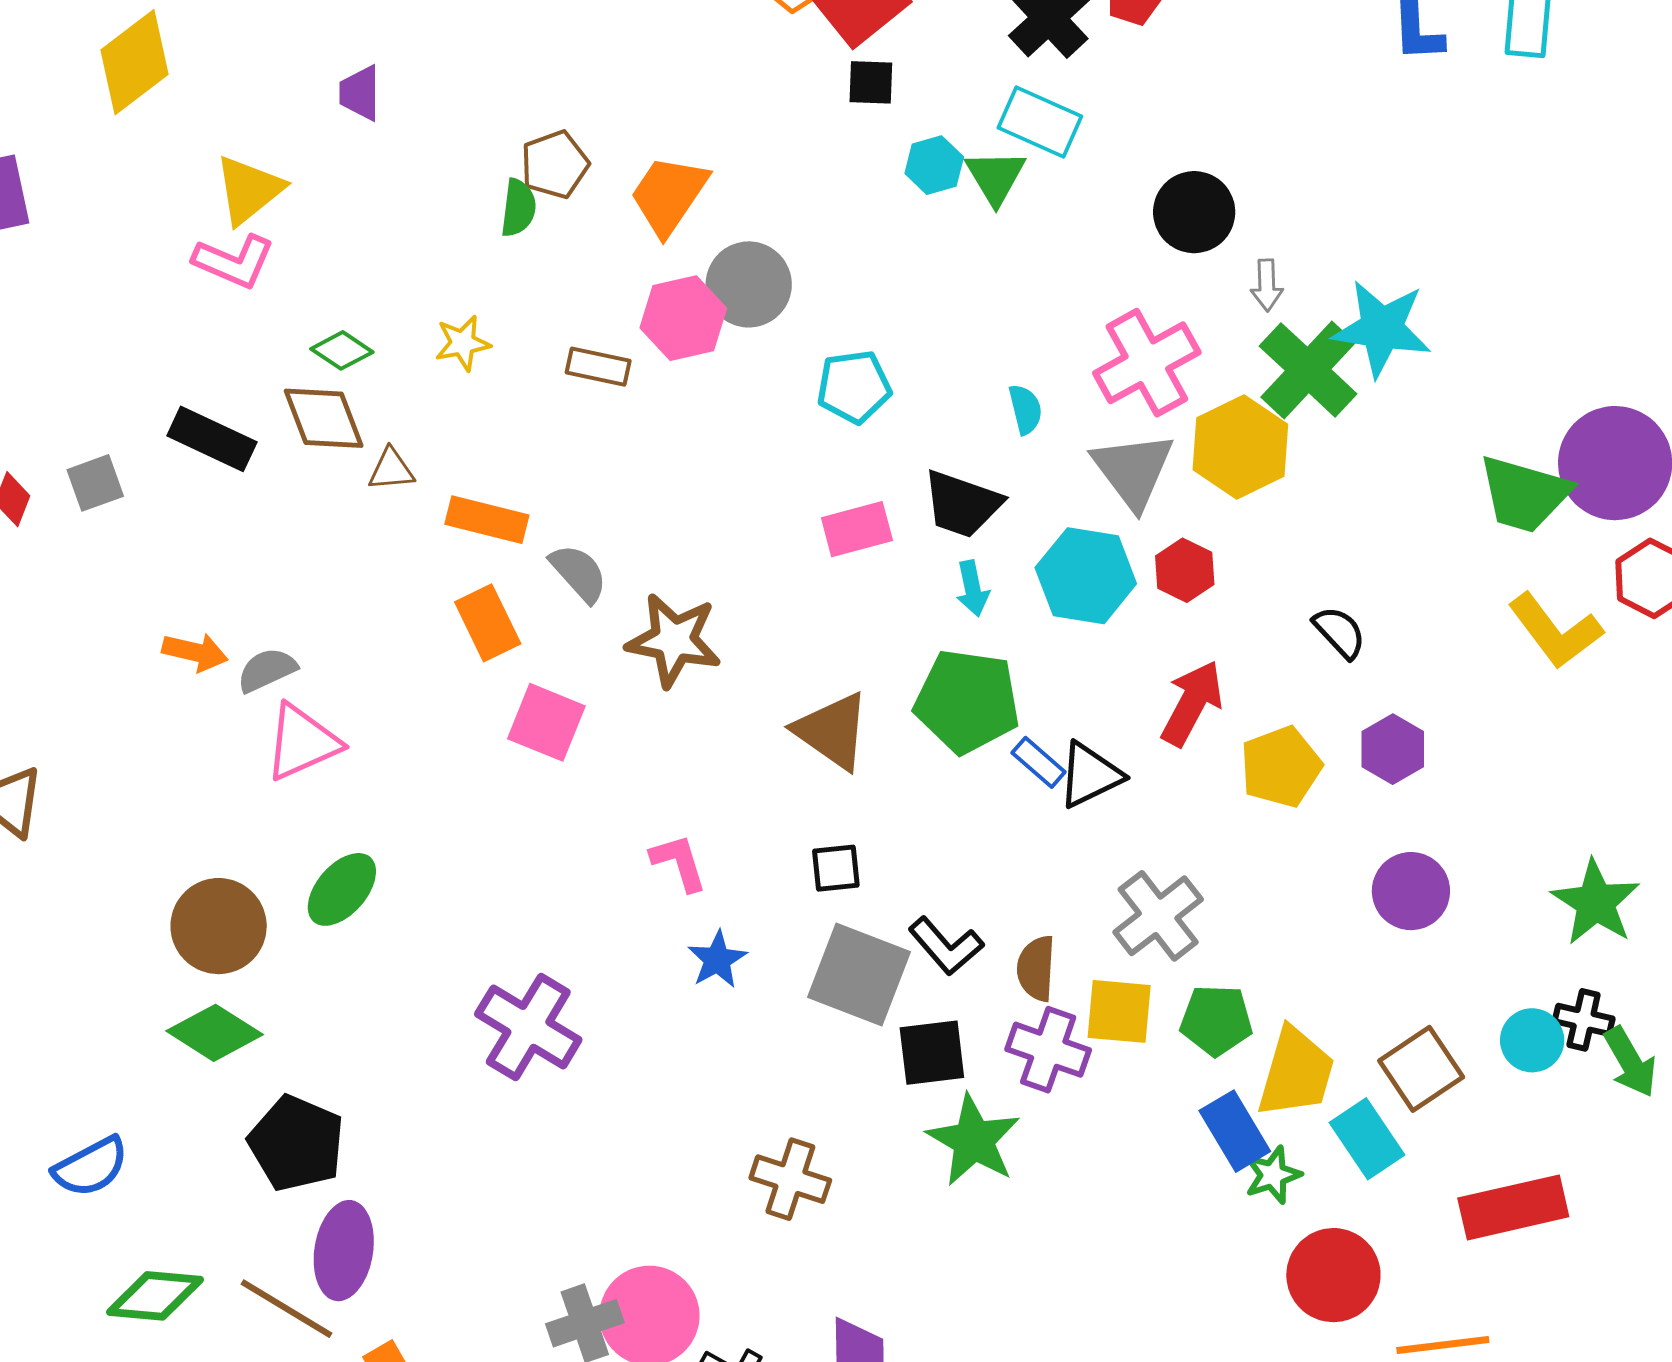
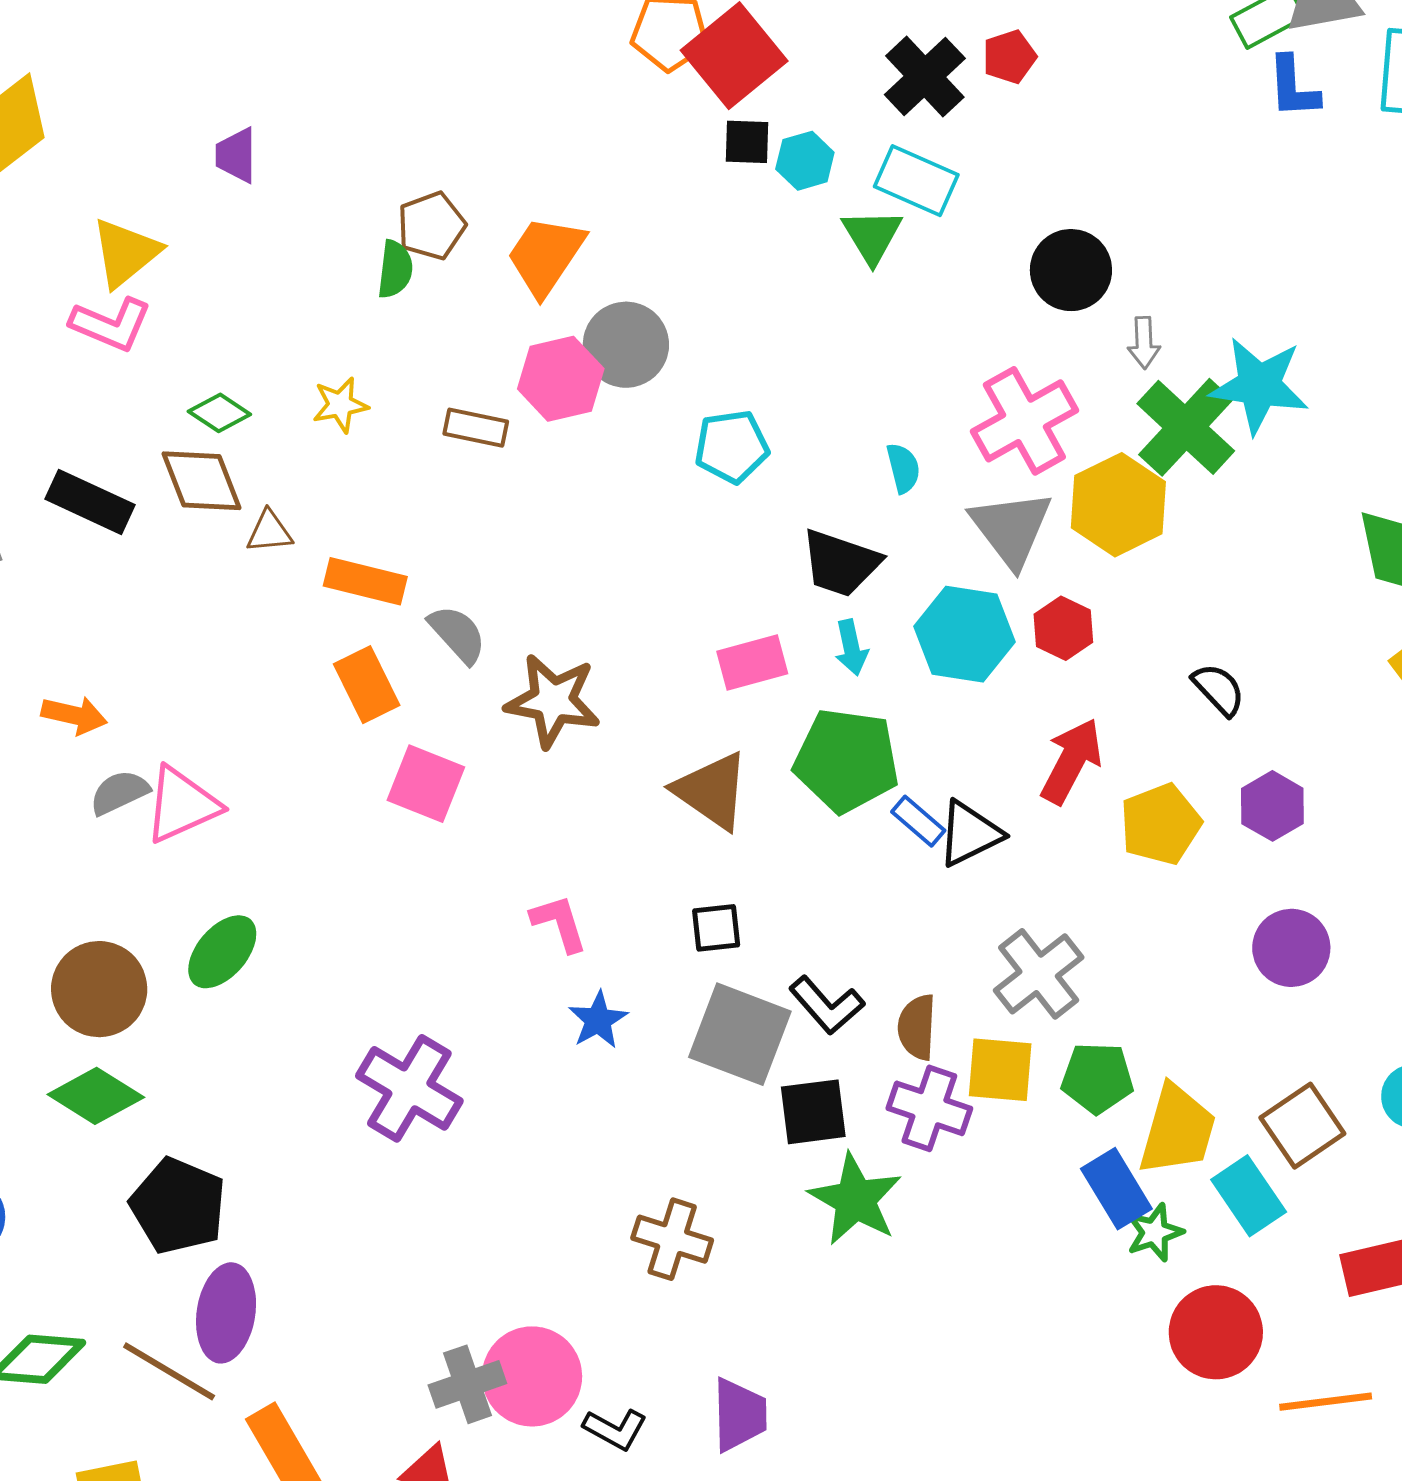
cyan hexagon: (934, 165) -> (805, 161), moved
pink rectangle: (857, 529) -> (752, 663), moved
gray semicircle: (267, 670) -> (119, 792), moved

